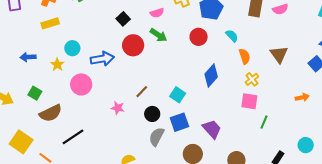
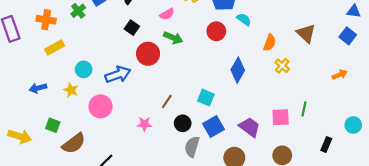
cyan semicircle: (232, 36) -> (244, 19), moved
orange semicircle: (245, 56) -> (270, 43), turned 49
pink square: (249, 101) -> (281, 117), moved

